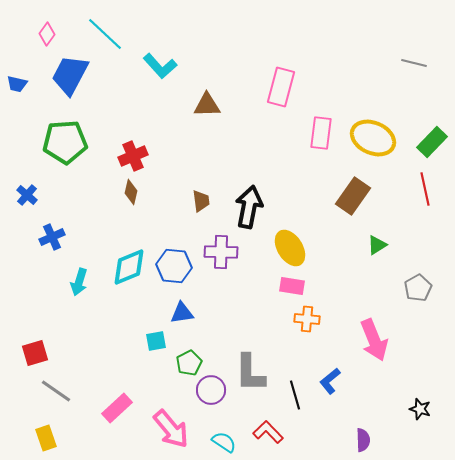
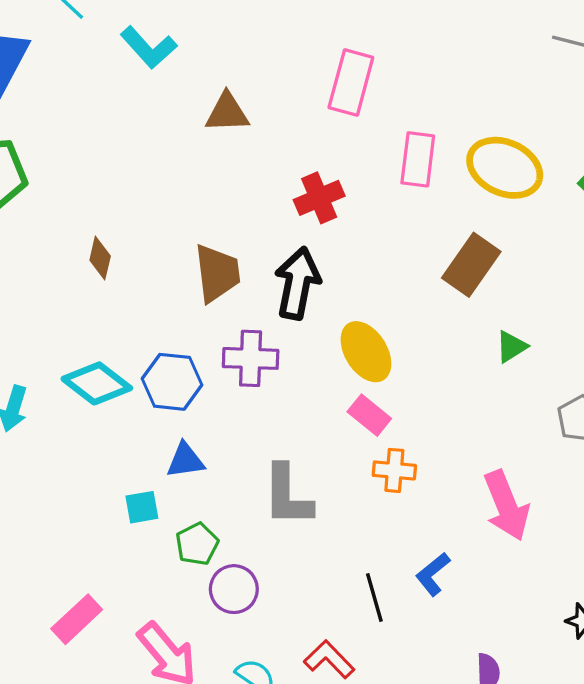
red cross: (133, 156) -> (319, 198), moved
brown trapezoid: (201, 201) -> (217, 273), size x1.6
cyan diamond: (129, 267) -> (97, 383), turned 60
pink rectangle: (292, 286) -> (369, 415), turned 30
gray L-shape: (250, 373) -> (287, 495), moved

